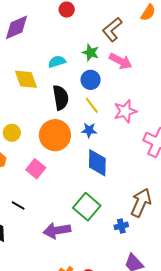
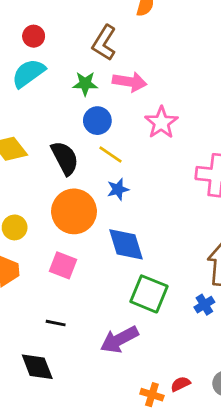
cyan semicircle: (57, 62) -> (28, 73), moved, size x1.4
pink star: (125, 111) -> (161, 123), moved
blue diamond: (97, 163) -> (126, 244), moved

